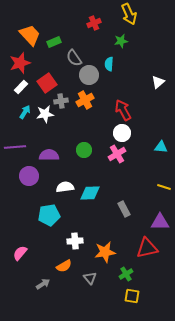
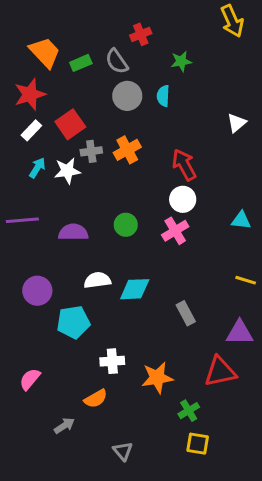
yellow arrow: (129, 14) -> (232, 21), moved
gray semicircle: (74, 58) -> (117, 61), moved
gray circle: (89, 75) -> (127, 96), moved
purple circle: (29, 176) -> (37, 291), moved
gray triangle: (90, 278) -> (123, 451), moved

